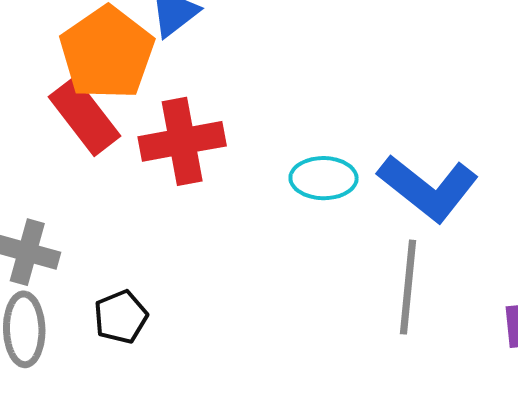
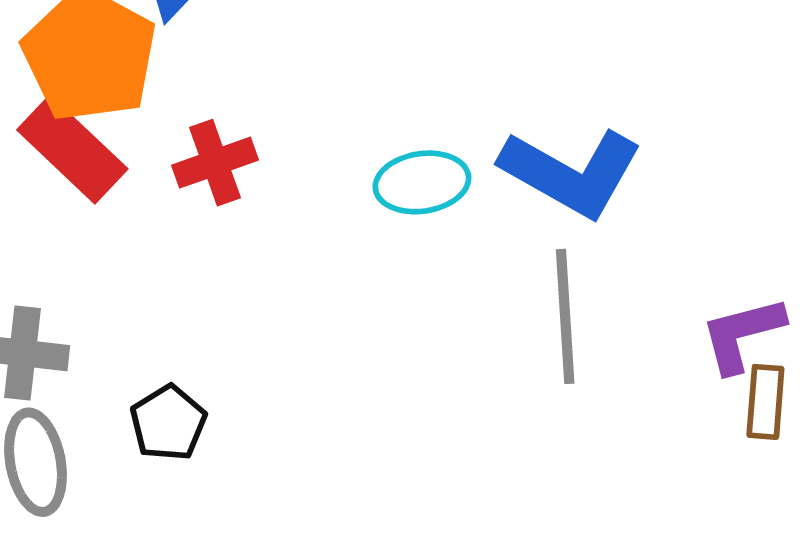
red cross: (182, 141) -> (215, 163), size x0.7

